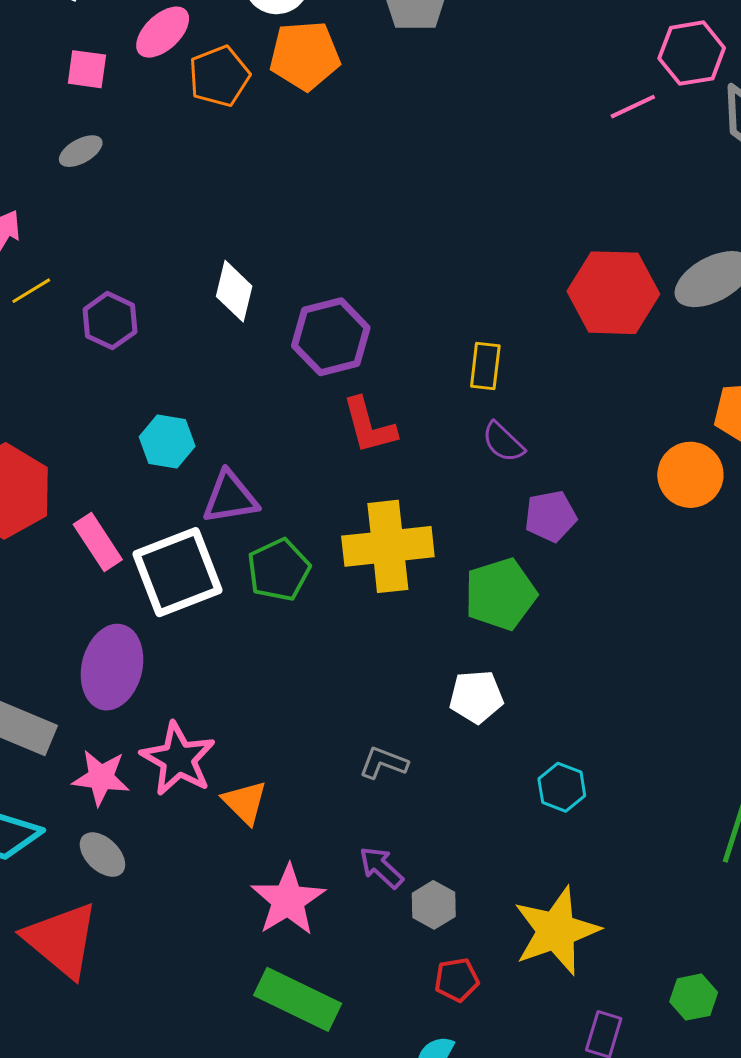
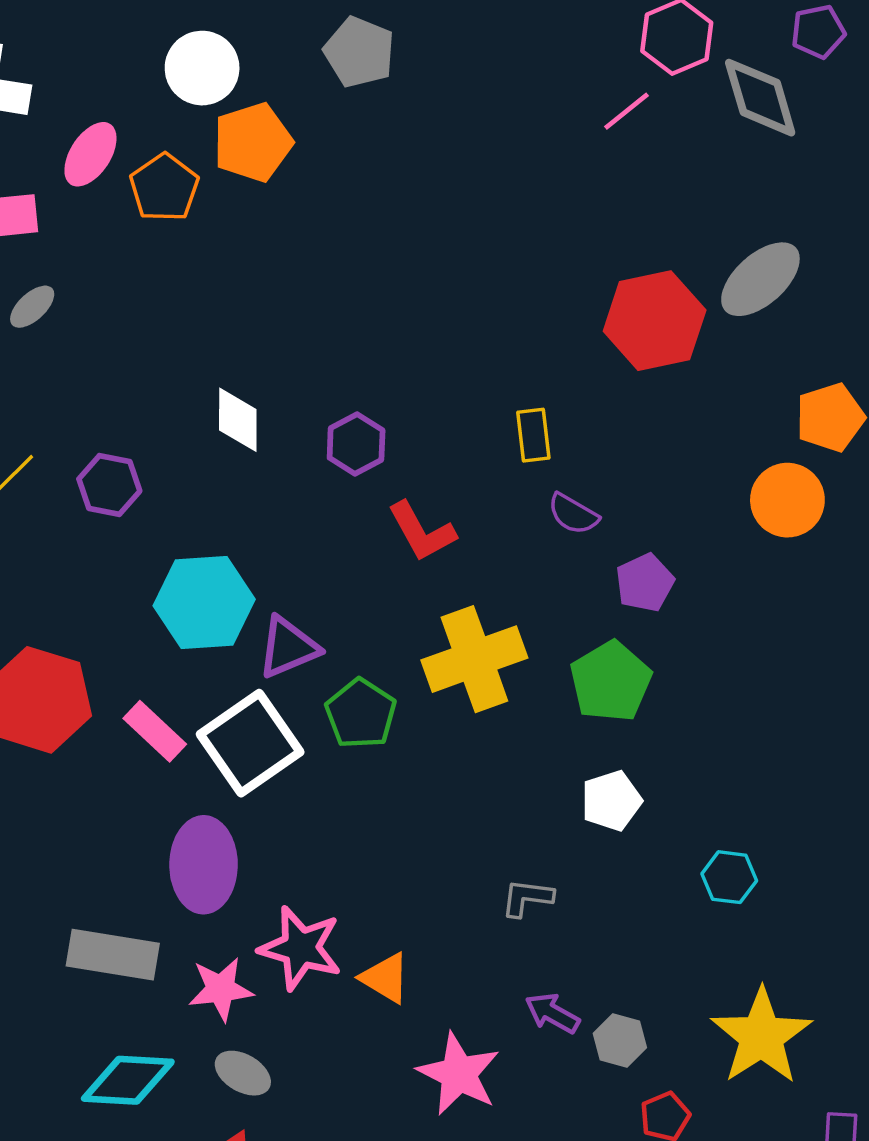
purple hexagon: (331, 337) -> (356, 444), size x0.7
cyan hexagon: (167, 441) -> (204, 602), size x1.6

